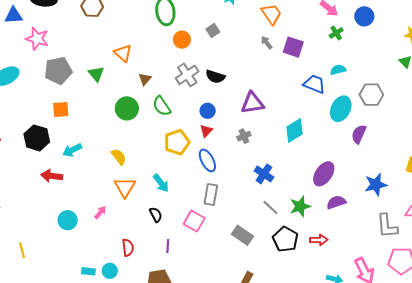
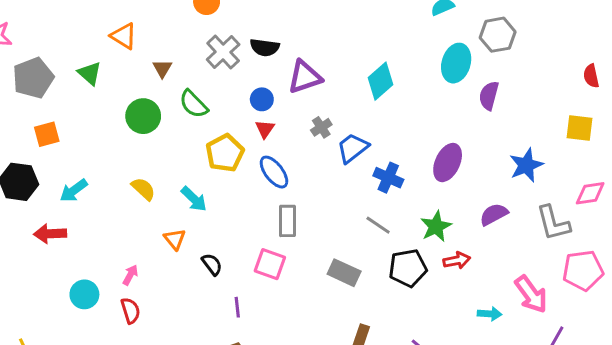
blue trapezoid: (314, 84) -> (353, 148), moved, turned -50
purple triangle: (252, 103) -> (305, 77), moved
cyan diamond: (295, 130) -> (380, 81), moved
blue cross: (264, 174) -> (388, 178), moved
cyan arrow: (161, 183) -> (194, 199), moved
orange triangle: (125, 187) -> (175, 239), moved, size x0.7
purple semicircle: (336, 202) -> (494, 214), moved
green star: (300, 206) -> (436, 226), moved
black pentagon: (285, 239) -> (408, 268), turned -30
red semicircle: (128, 248) -> (130, 311), moved

